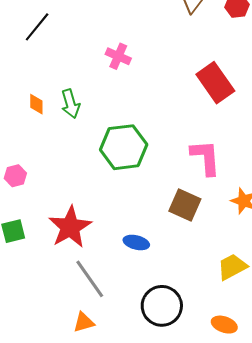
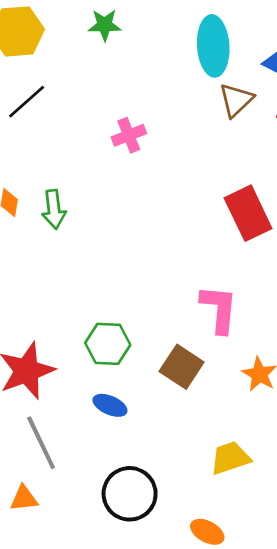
pink cross: (118, 56) -> (129, 135), moved, turned 35
green hexagon: (124, 147) -> (108, 344), moved, size x0.7

